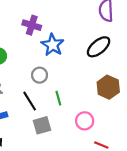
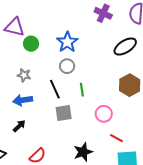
purple cross: (32, 25) -> (103, 13), moved
blue star: (53, 45) -> (67, 42), moved

